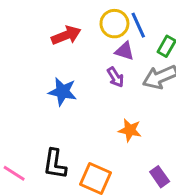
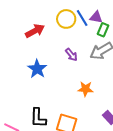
purple triangle: (125, 51) -> (96, 17), moved
blue star: (62, 92) -> (37, 69), turned 30

